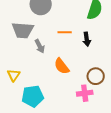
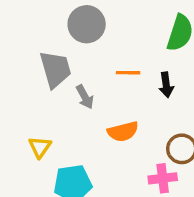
gray trapezoid: (23, 30) -> (55, 69), turned -110
orange semicircle: (62, 66) -> (123, 132), turned -66

